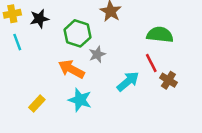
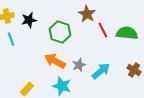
gray star: (97, 54) -> (79, 65), moved
red line: (151, 63) -> (103, 30), moved

